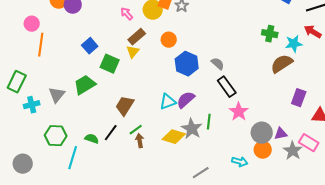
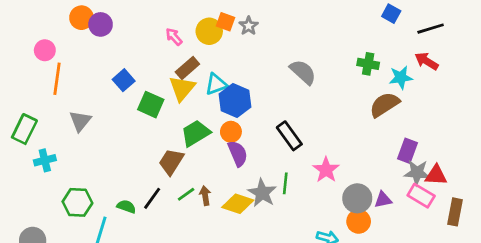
orange circle: (169, 40) -> (231, 132), moved
yellow triangle: (133, 52) -> (182, 88), size x1.5
blue hexagon: (187, 64) -> (235, 101), moved
gray semicircle: (218, 64) -> (303, 72), moved, size x1.5
green trapezoid: (85, 85) -> (196, 133), moved
black rectangle: (227, 87) -> (289, 136), moved
gray triangle: (57, 95) -> (80, 121), moved
purple semicircle: (186, 100) -> (238, 154), moved, turned 108
cyan triangle: (168, 102) -> (216, 84), moved
brown arrow: (140, 141) -> (205, 196), moved
pink rectangle: (309, 143) -> (421, 196), moved
gray star: (293, 151) -> (417, 173), moved, turned -30

